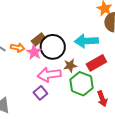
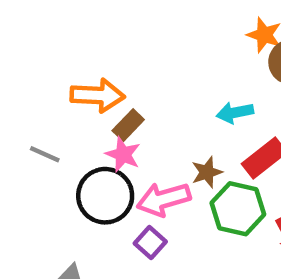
cyan arrow: (86, 41) -> (235, 113), size x0.7
black circle: (53, 47) -> (105, 196), moved
orange arrow: (18, 48) -> (97, 95), moved, size x1.6

